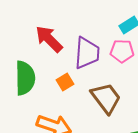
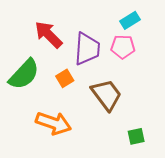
green semicircle: (25, 78) -> (24, 74), turned 44

